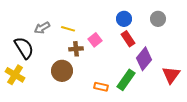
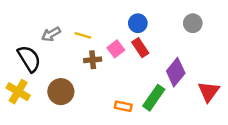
blue circle: (124, 19) -> (138, 23), moved
red rectangle: (128, 39) -> (140, 48), moved
brown circle: (62, 71) -> (61, 92), moved

